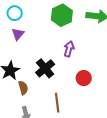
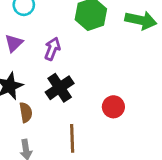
purple triangle: (18, 34) -> (14, 43), moved
purple arrow: (69, 49) -> (52, 49), moved

